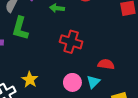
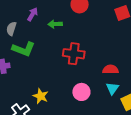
green L-shape: (20, 28) -> (24, 49), turned -75
cyan triangle: (93, 82) -> (112, 88), moved

